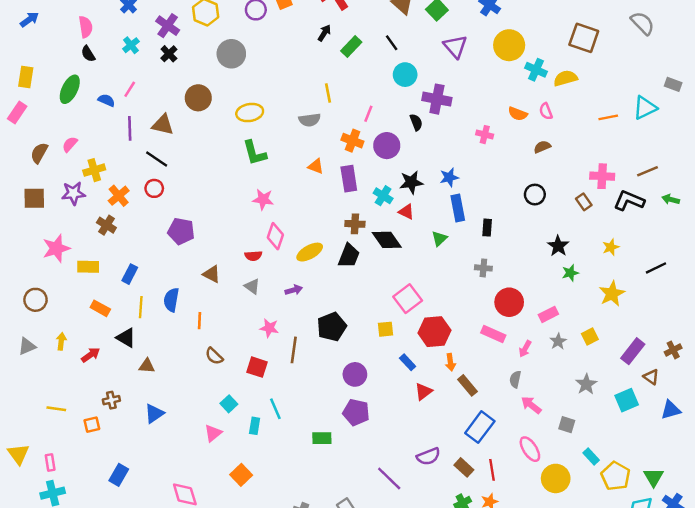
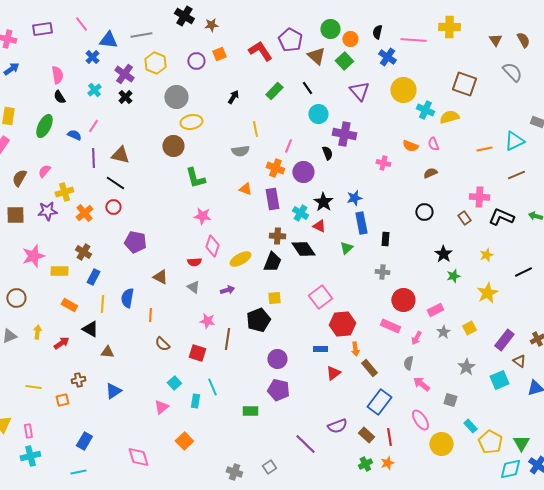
black arrow: (324, 33) -> (233, 97), moved
brown circle: (198, 98) -> (173, 146), moved
yellow ellipse: (250, 113) -> (191, 122), moved
brown line: (647, 171) -> (516, 175), moved
black star: (411, 182) -> (323, 202), turned -30
brown cross: (106, 225) -> (83, 252), moved
yellow square: (386, 329) -> (274, 298), moved
blue rectangle: (408, 362) -> (320, 349), turned -48

